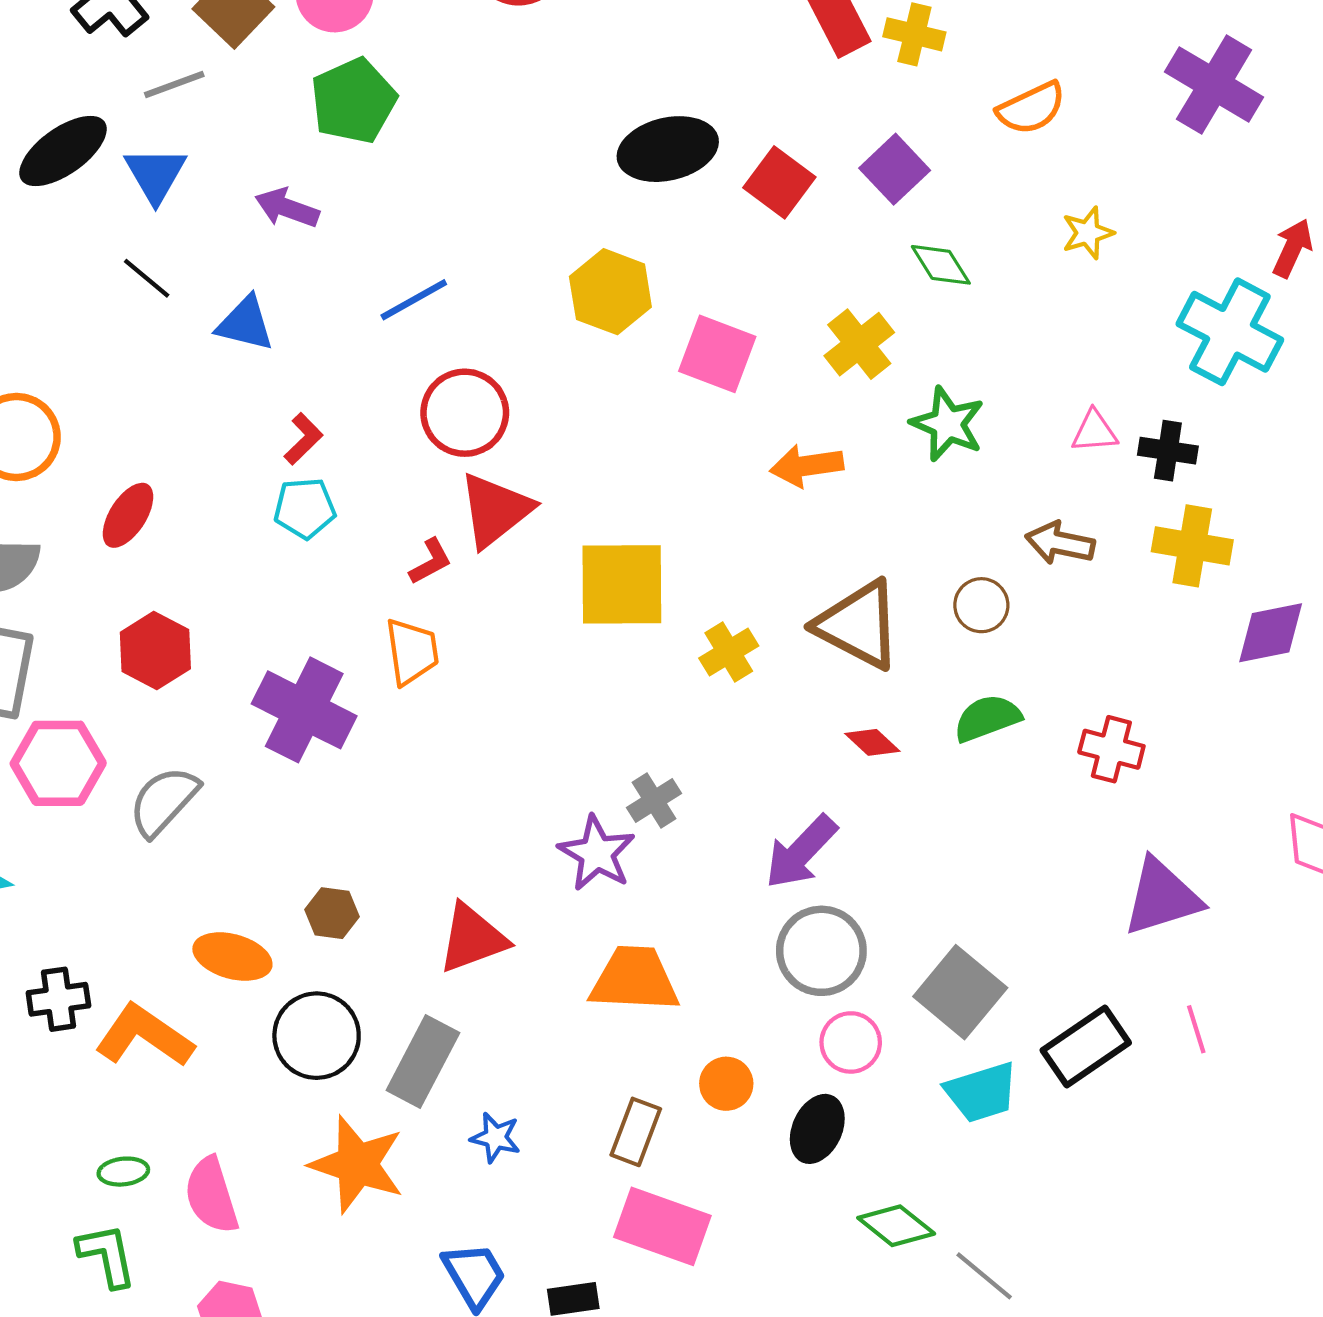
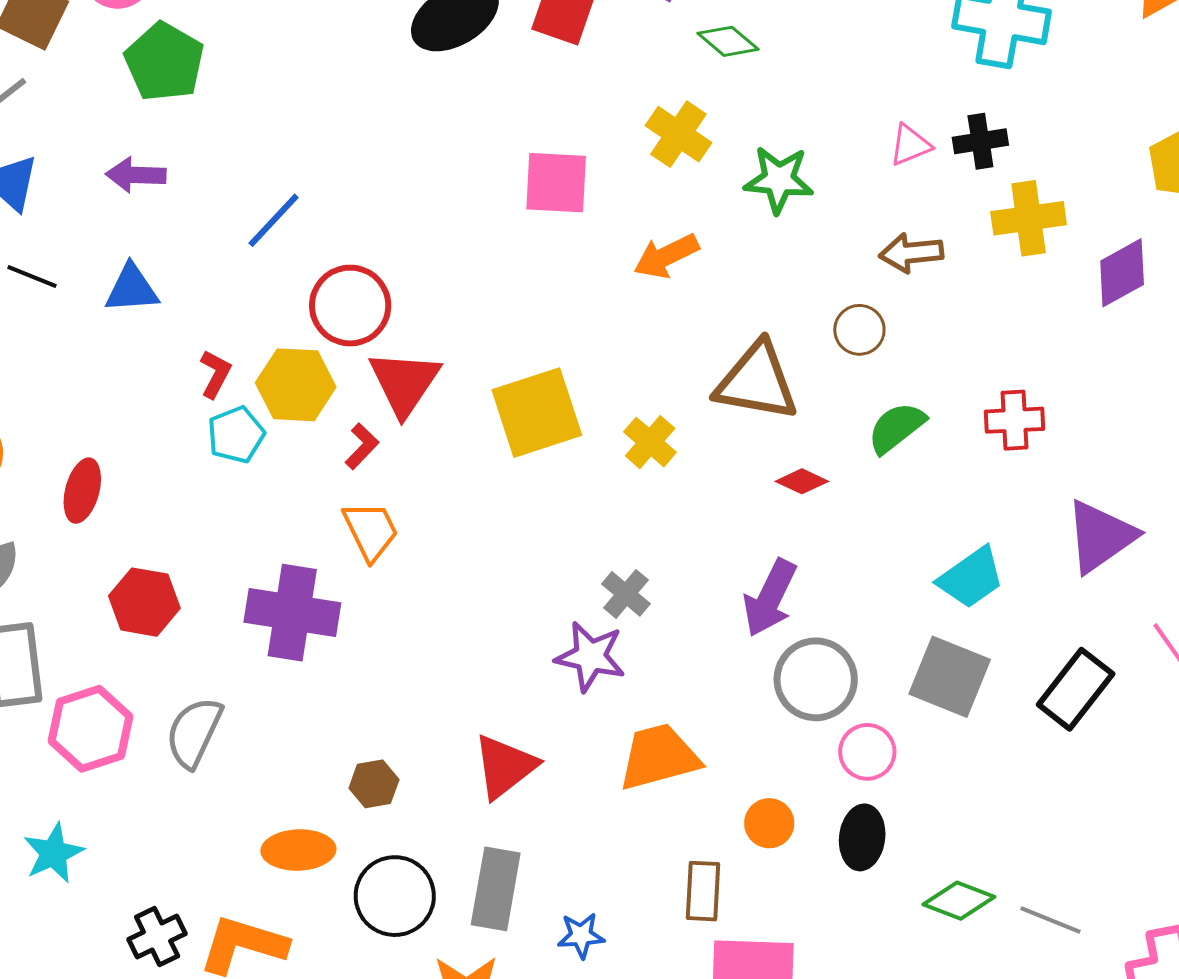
yellow hexagon: (610, 292) -> (296, 385), moved
cyan trapezoid: (981, 1092) -> (971, 578), moved

